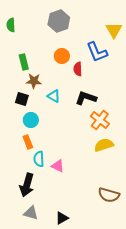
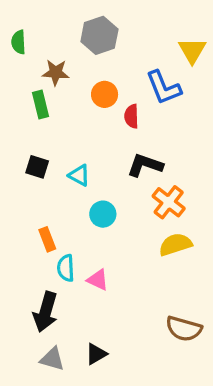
brown star: (34, 81) -> (56, 72), moved
cyan triangle: (54, 96) -> (79, 175), moved
cyan circle: (31, 120) -> (103, 214), moved
black triangle: (62, 218) -> (96, 354), moved

